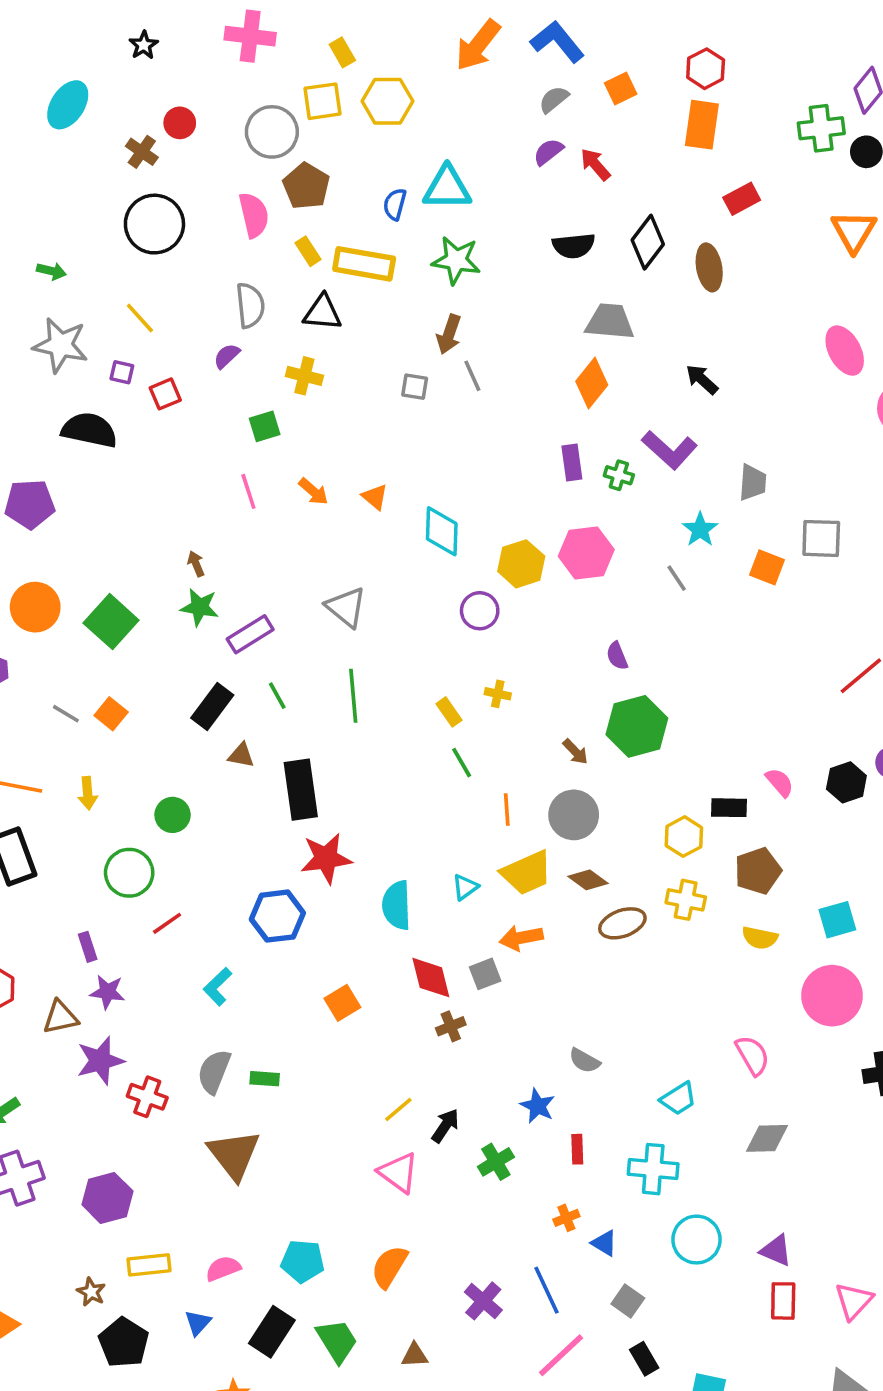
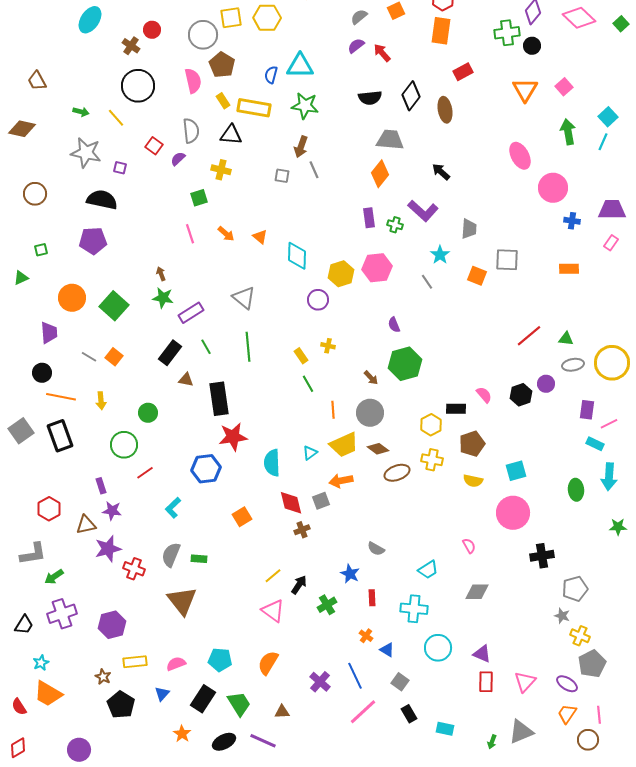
yellow line: (140, 318) -> (116, 118), moved
red square: (165, 394) -> (154, 146), moved, turned -30
purple pentagon: (30, 504) -> (93, 241), moved
pink semicircle: (753, 1055) -> (469, 546), size x0.7
orange cross: (566, 1218) -> (366, 636), turned -32

